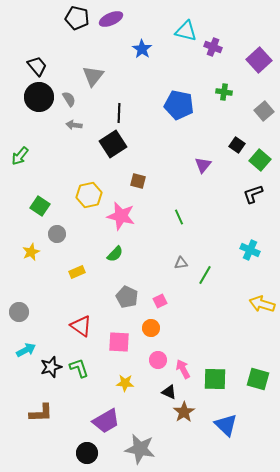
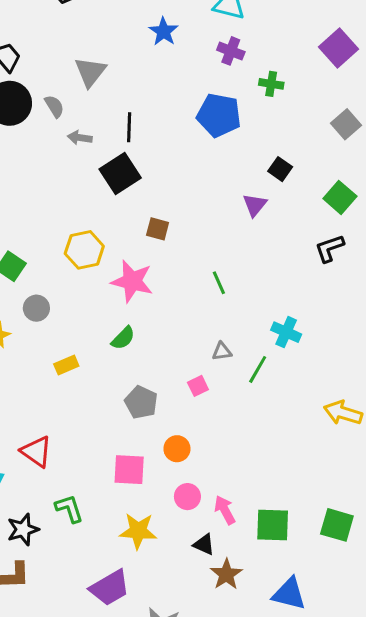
purple cross: (213, 47) -> (231, 51), moved
green cross: (224, 92) -> (271, 84), moved
gray arrow: (74, 125) -> (80, 138), moved
black square: (237, 145) -> (280, 169), moved
cyan cross: (250, 250) -> (286, 332), moved
pink square: (160, 301) -> (198, 386), moved
red triangle: (81, 326) -> (36, 452), moved
black star: (51, 367) -> (23, 529), moved
yellow star: (125, 383) -> (138, 531), size x1.4
blue triangle: (226, 425) -> (289, 594), turned -30

